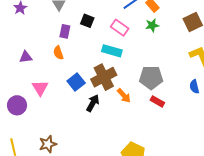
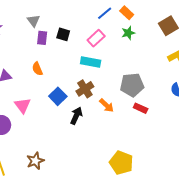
pink rectangle: (120, 28) -> (96, 38), turned -72
purple rectangle: (65, 31) -> (42, 38), moved
brown cross: (104, 77) -> (85, 89), size x0.7

